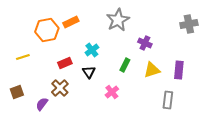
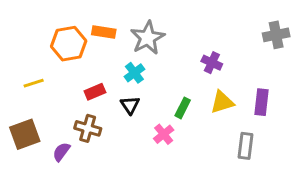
gray star: (118, 20) -> (148, 38), moved
orange rectangle: (71, 22) -> (104, 32), turned 35
green rectangle: (125, 65) -> (183, 108), moved
brown cross: (60, 88) -> (88, 128), turned -30
brown square: (17, 92) -> (25, 134), size x1.5

